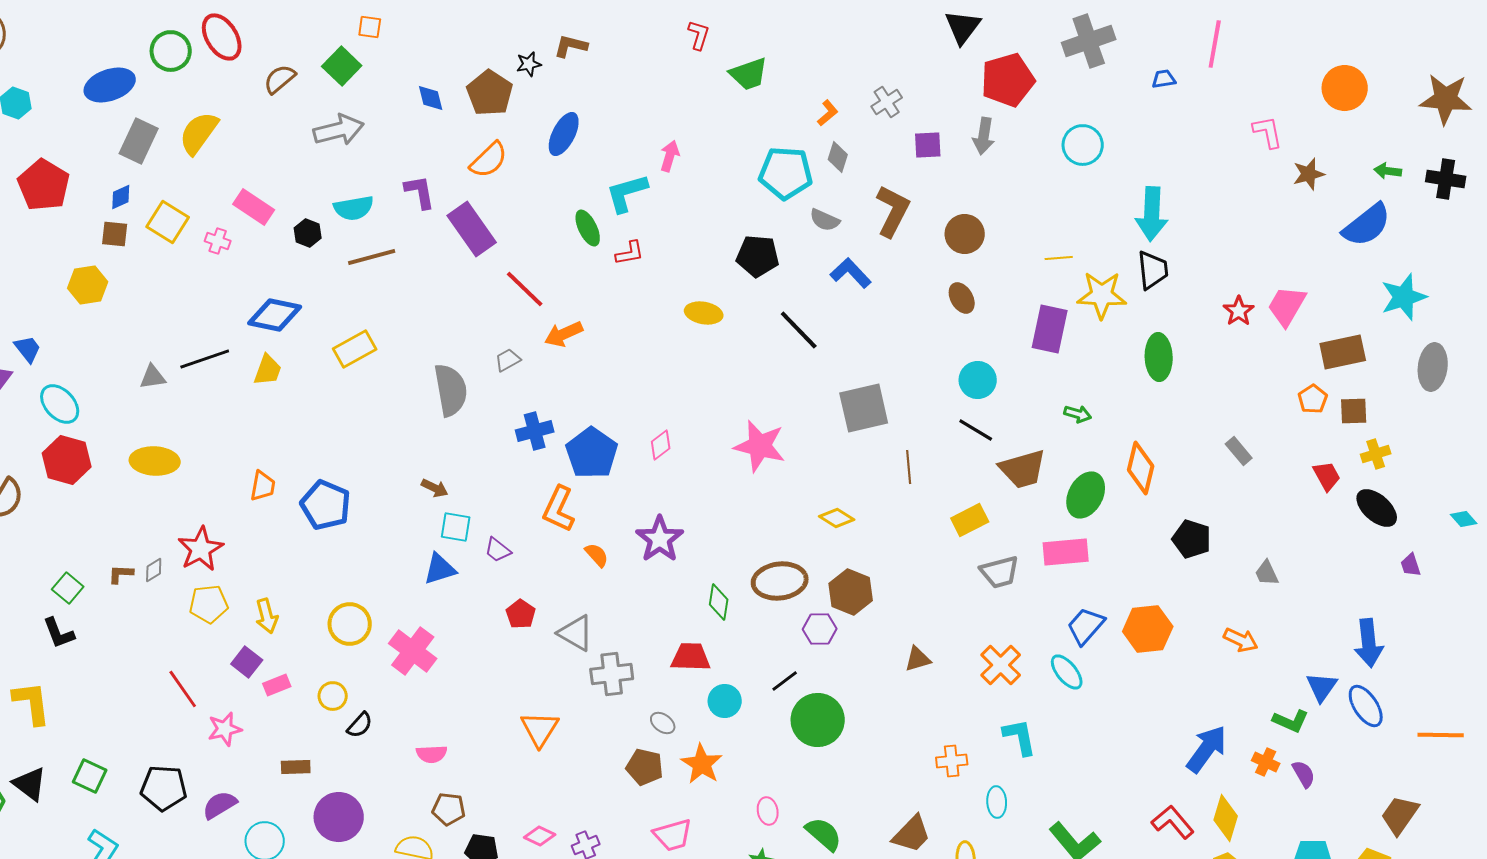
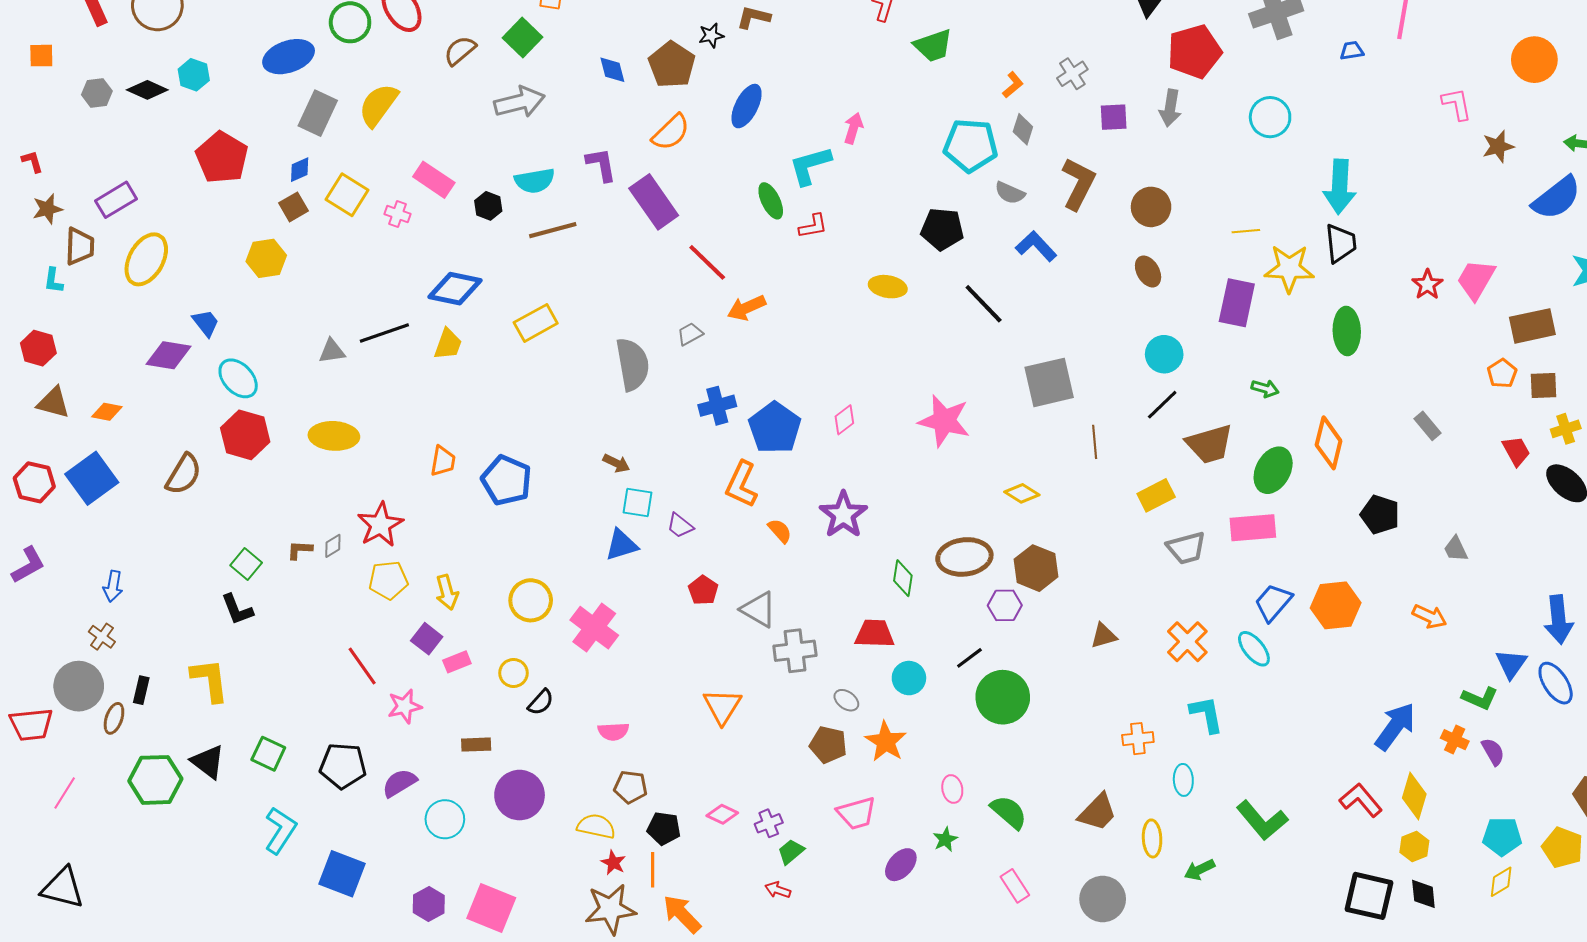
brown square: (115, 234) -> (294, 207), turned -36
black line: (976, 430) -> (1162, 405), turned -75

